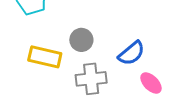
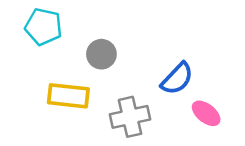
gray circle: (81, 40) -> (101, 54), moved

